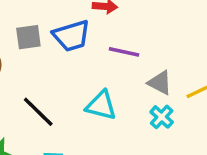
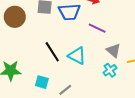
black line: (38, 112) -> (52, 52), moved

